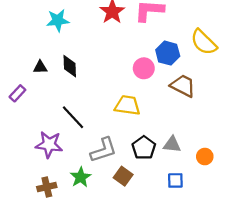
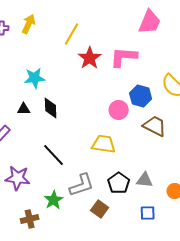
cyan star: (58, 20) -> (35, 78), moved
purple star: (49, 145) -> (18, 178), moved
green star: (81, 177) -> (54, 200), moved

